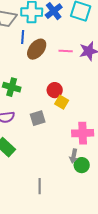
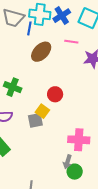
blue line: (23, 37) -> (29, 28), moved
pink line: (66, 51) -> (71, 42), moved
yellow square: (62, 102) -> (42, 111), moved

